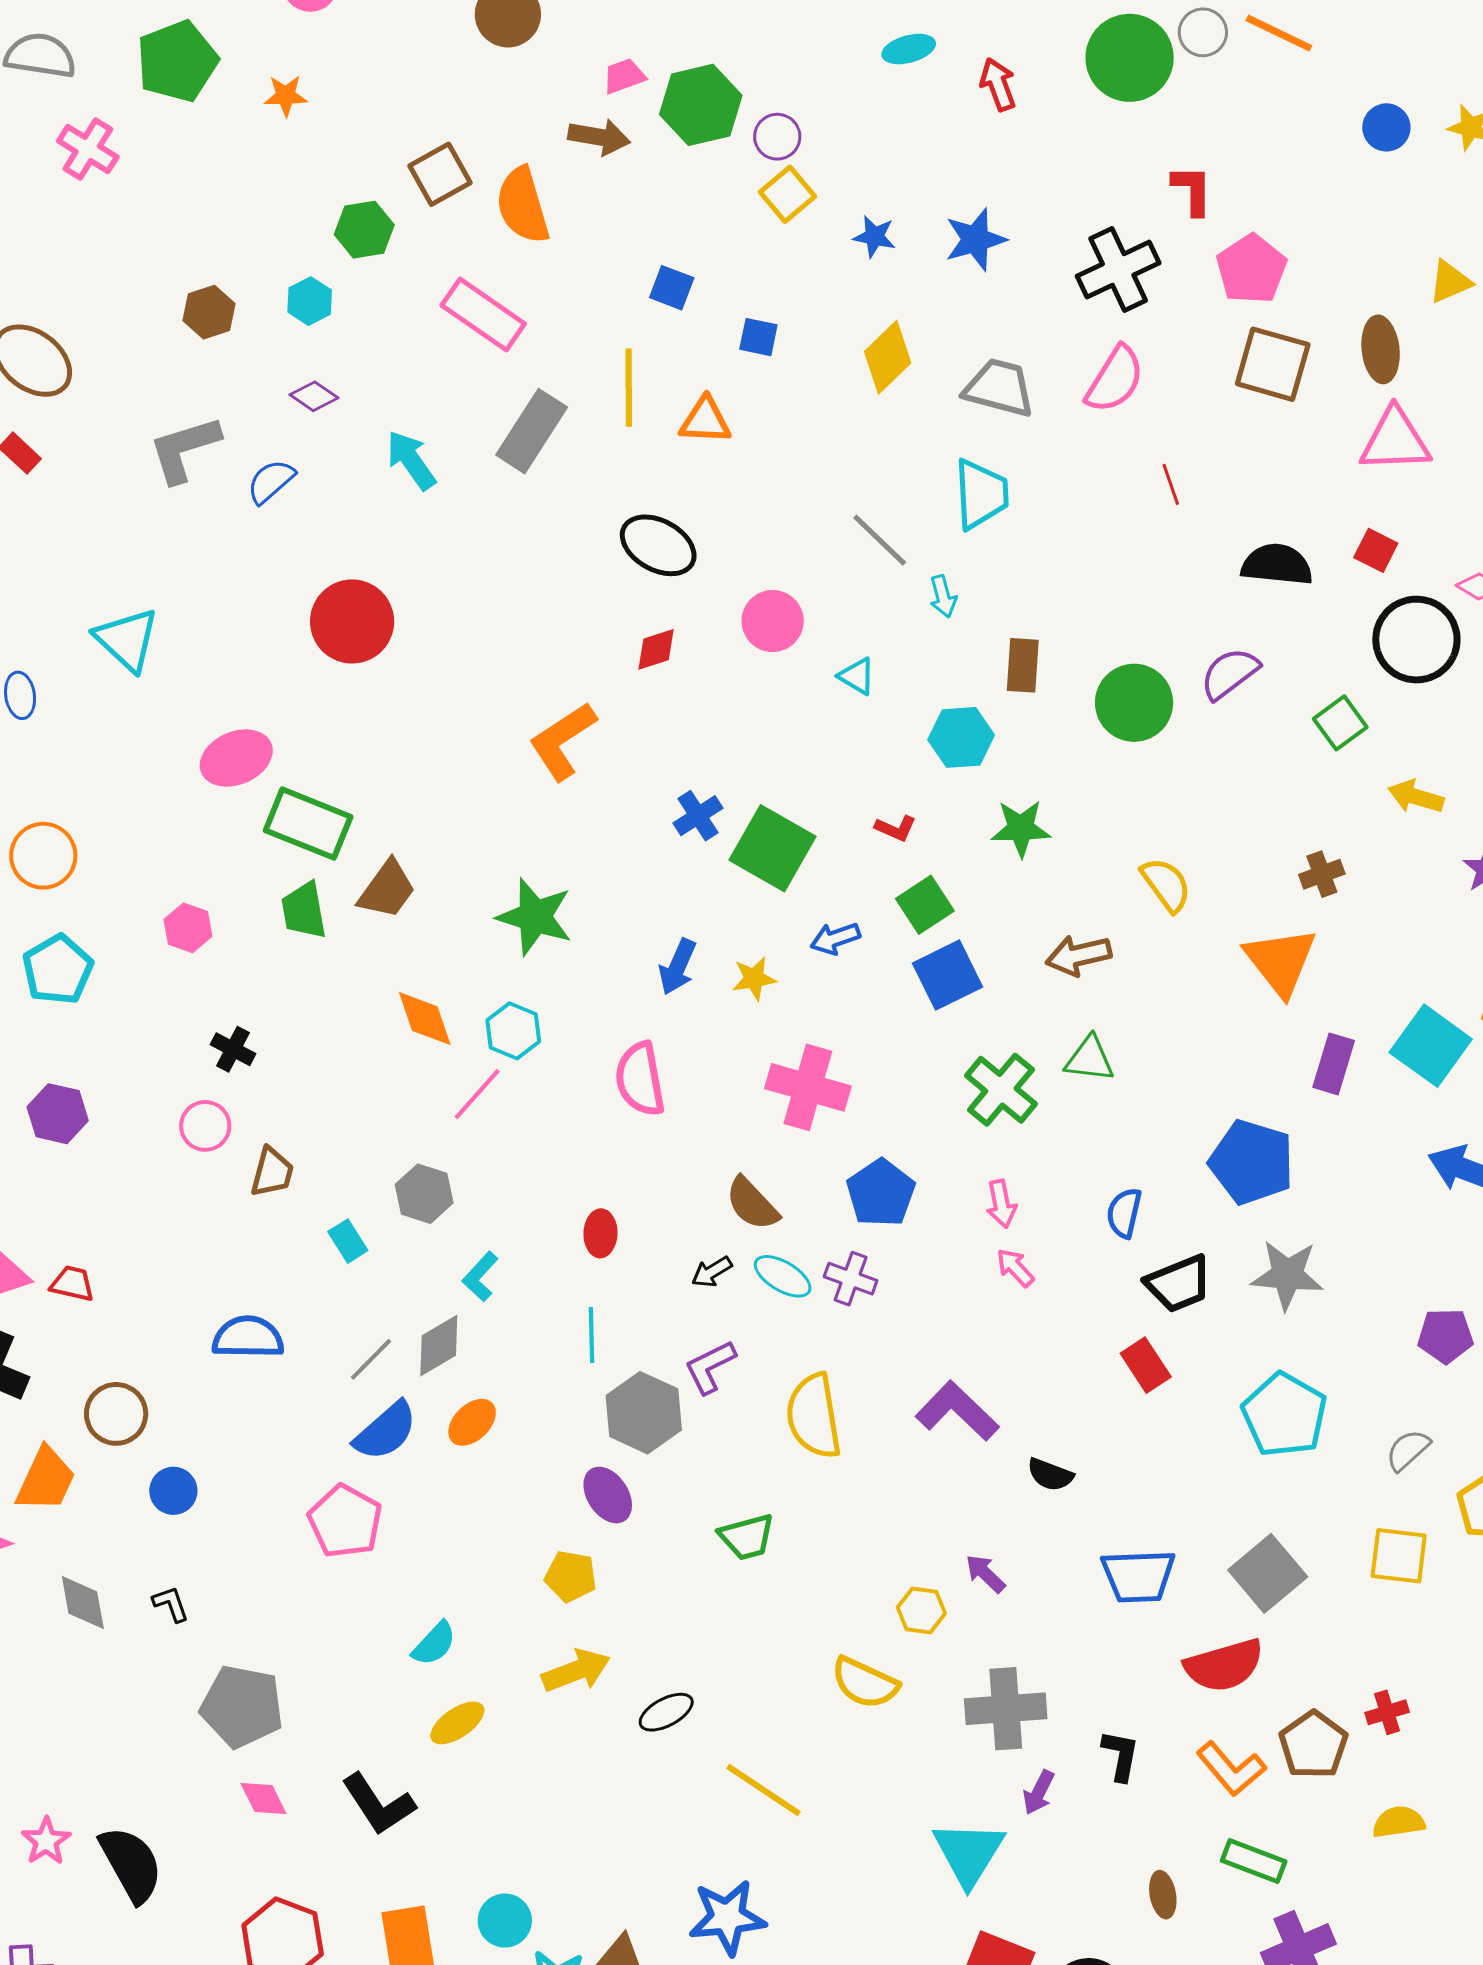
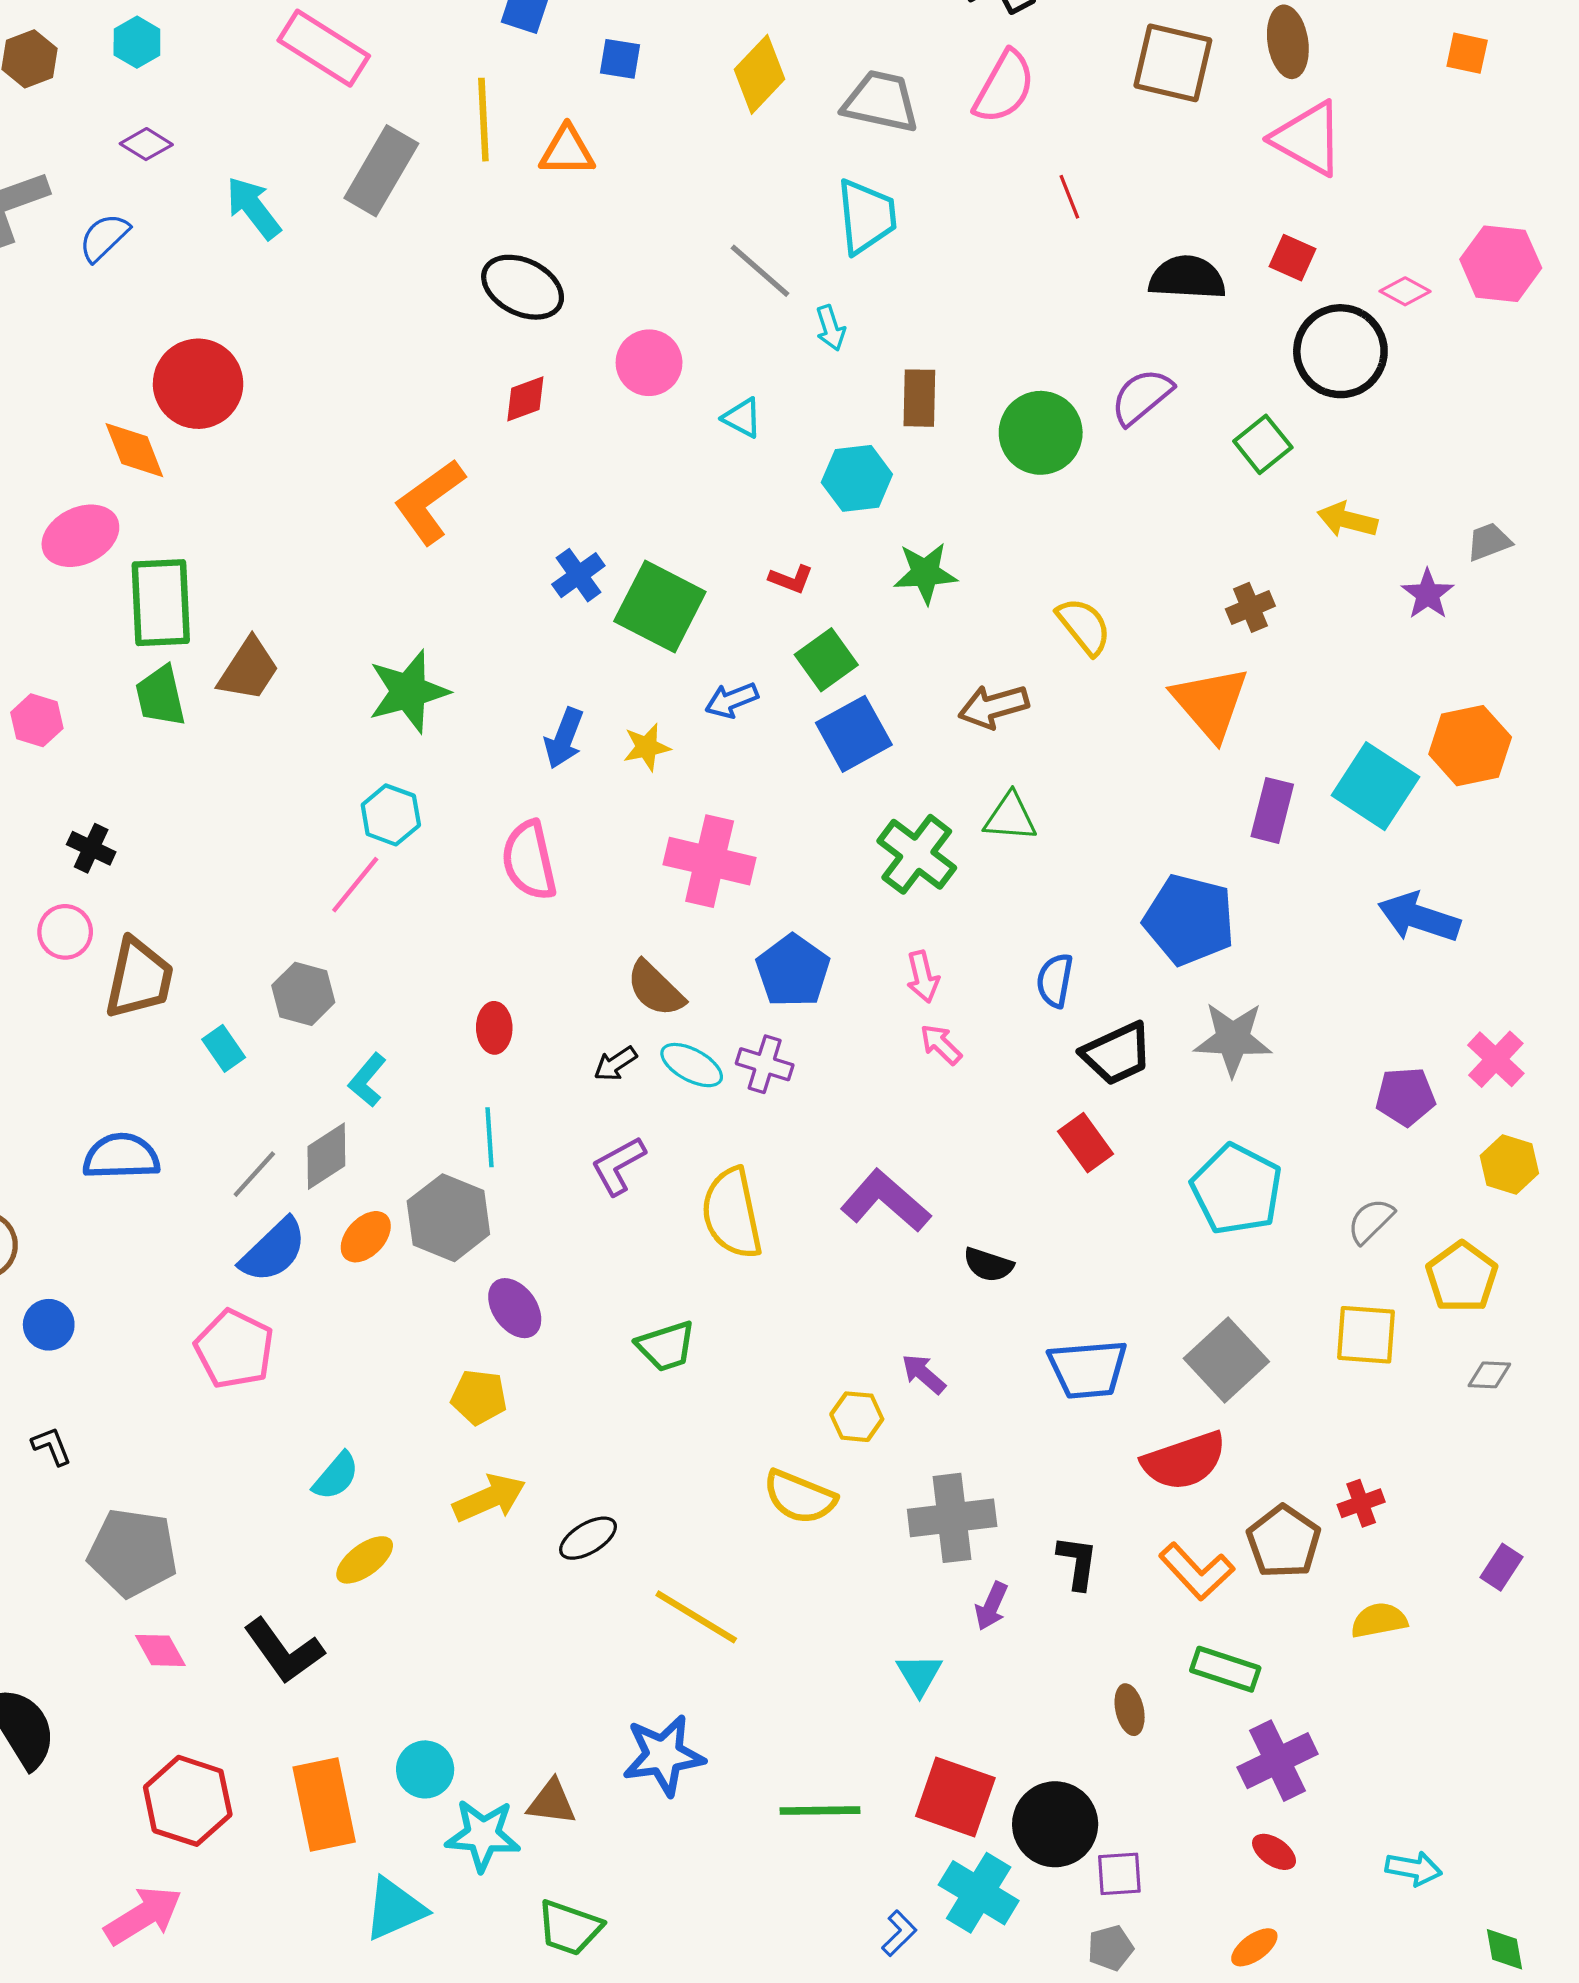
pink triangle: (1395, 440) -> (1308, 139), turned 34
green rectangle: (308, 824) -> (161, 603), turned 68
green star: (535, 917) -> (408, 692), turned -30
orange diamond: (425, 1019) -> (134, 450), moved
brown trapezoid: (272, 1172) -> (139, 978), size x1.5
gray hexagon: (644, 1413) -> (448, 1218), moved
cyan triangle: (969, 1853) -> (919, 1675), size x0.6

